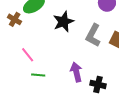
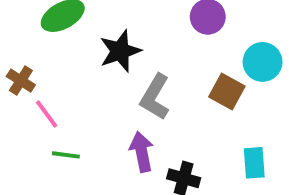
brown cross: (15, 19) -> (21, 81), moved
gray L-shape: (93, 35) -> (155, 97), moved

